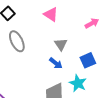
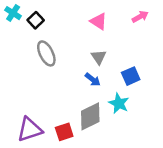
pink triangle: (51, 14) -> (99, 21), moved
pink arrow: (92, 23) -> (140, 17), moved

